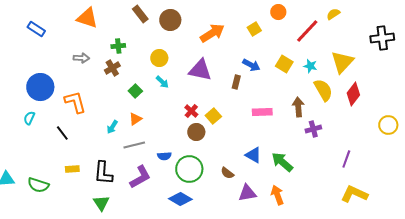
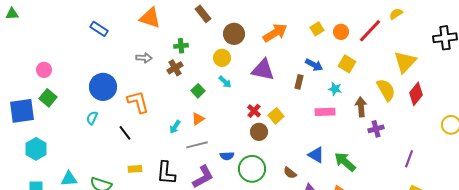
orange circle: (278, 12) -> (341, 32), moved
brown circle: (170, 20) -> (234, 34), moved
cyan star: (310, 66) -> (335, 89), moved

